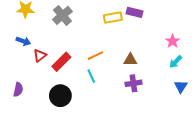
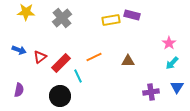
blue arrow: (23, 41) -> (19, 50), moved
cyan line: (91, 76) -> (78, 76), moved
purple cross: (133, 83) -> (151, 92), moved

